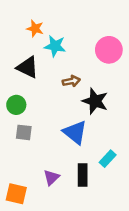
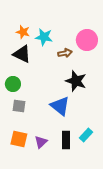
orange star: (35, 29) -> (23, 32), moved
brown arrow: (71, 81) -> (65, 53), moved
cyan rectangle: (108, 159) -> (86, 135), moved
orange square: (16, 194) -> (19, 139), moved

